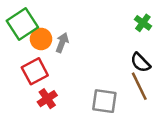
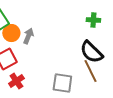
green cross: (143, 23) -> (93, 20), turned -32
black semicircle: (140, 63) -> (91, 52), size x1.4

